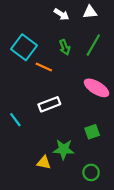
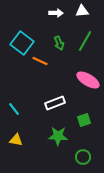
white arrow: (61, 14) -> (56, 13), turned -32
white rectangle: (49, 104) -> (55, 103), moved
yellow triangle: (44, 163) -> (16, 140), moved

